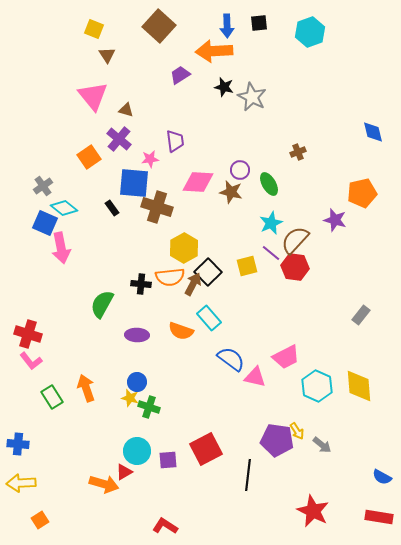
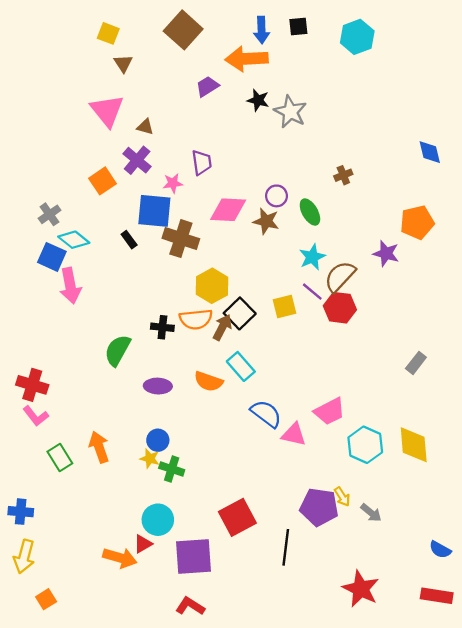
purple square: (168, 460) -> (194, 557), moved, size x1.8
yellow arrow: (21, 483) -> (24, 557), turned -72

